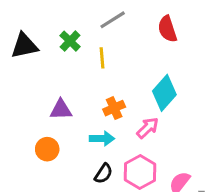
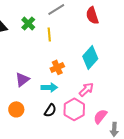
purple triangle: (61, 110) -> (22, 79), moved, turned -35
pink arrow: (148, 128) -> (86, 89), moved
orange circle: (47, 149) -> (16, 109), moved

